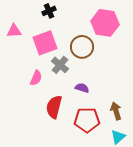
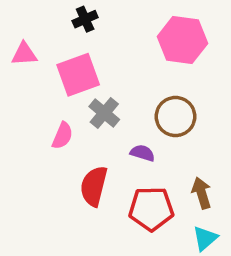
brown circle: (82, 47) -> (175, 117), moved

